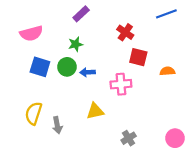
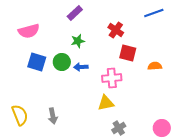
green star: (76, 44) -> (78, 41), moved
yellow triangle: (95, 111) -> (106, 103), moved
yellow semicircle: (33, 113) -> (20, 115), moved, turned 140

